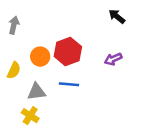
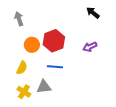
gray arrow: (14, 25) -> (19, 19), moved, turned -32
yellow semicircle: (14, 70) -> (22, 68), moved
gray triangle: (36, 92) -> (44, 87), moved

